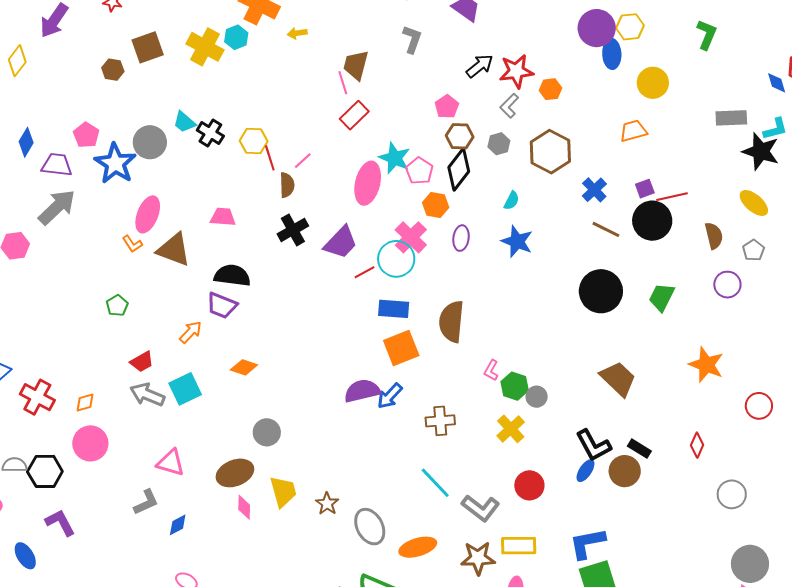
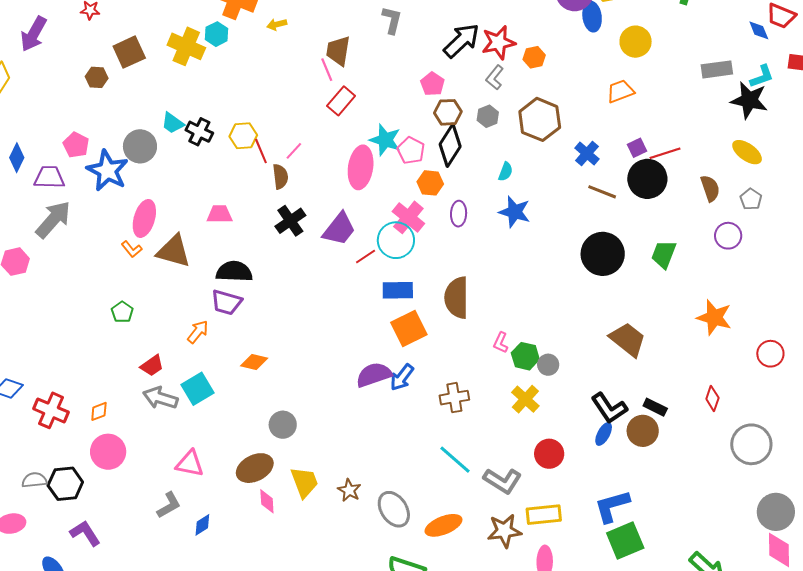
black arrow: (480, 66) -> (461, 41), size x1.4
gray circle: (732, 494) -> (751, 444), size x1.4

